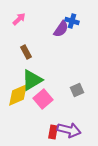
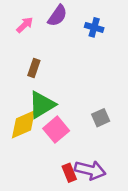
purple semicircle: (61, 29) -> (57, 16), moved
brown rectangle: (26, 52) -> (34, 68), turned 48
red rectangle: (53, 132) -> (69, 173), turned -32

